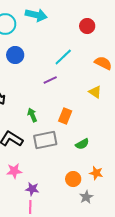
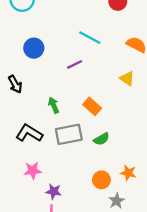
blue circle: (15, 55) -> (34, 48), moved
cyan line: (63, 57) -> (90, 38), turned 72
orange rectangle: (65, 116) -> (92, 106), turned -70
green semicircle: (82, 144) -> (101, 139), moved

